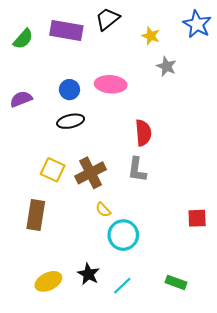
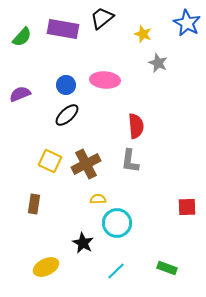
black ellipse: (71, 121) -> (67, 115), turned -30
yellow semicircle: (103, 210) -> (98, 199), turned 133
brown rectangle: (36, 215) -> (34, 204), size x0.7
black star: (88, 274) -> (83, 243), moved

